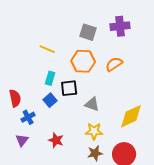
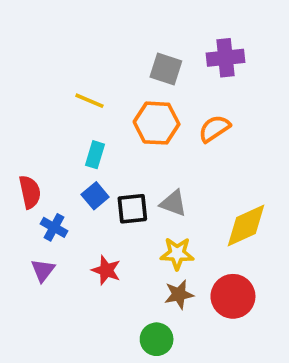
black square: (69, 88) -> (132, 209), moved
blue cross: (28, 117) -> (54, 227), turned -32

